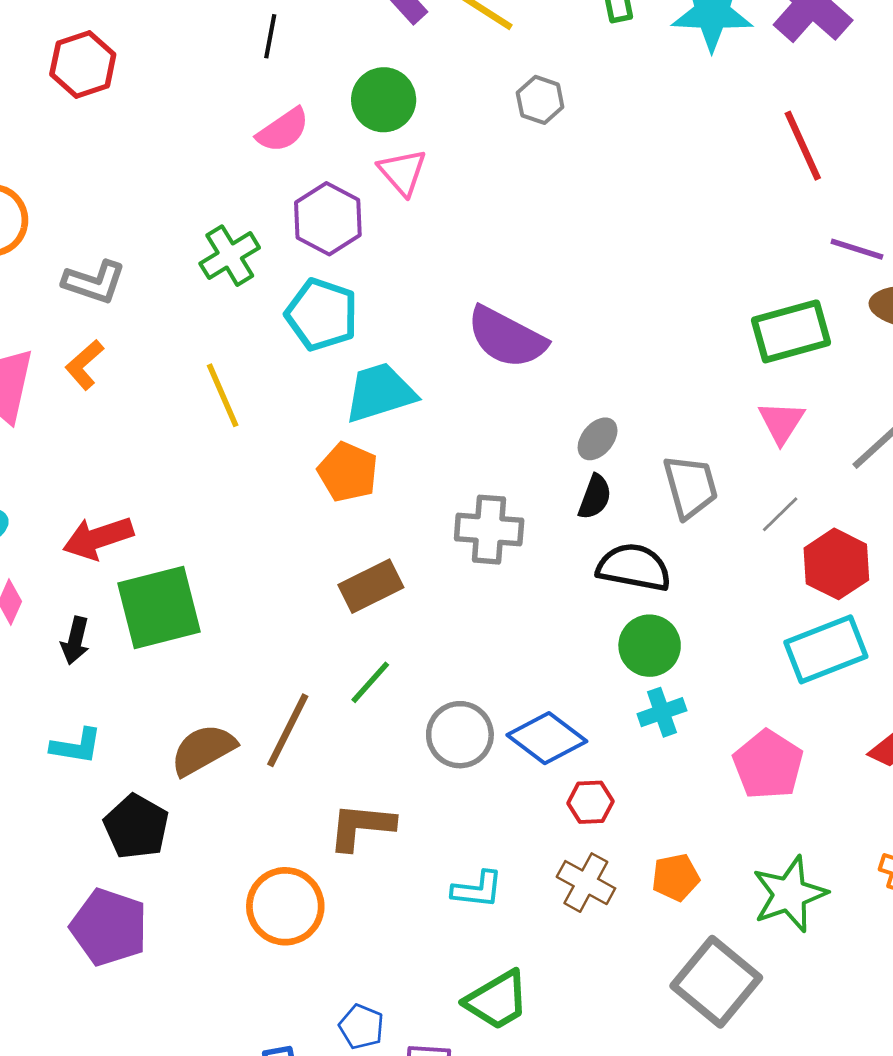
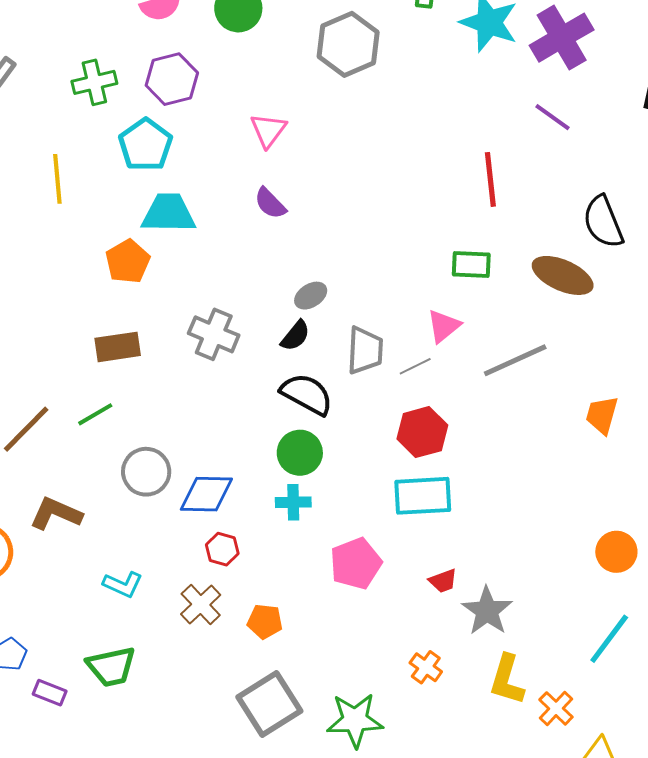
gray hexagon: (540, 100) -> (348, 44), size x1.8
red line: (803, 146) -> (490, 179), moved
pink triangle: (402, 172) -> (268, 130), moved
purple line: (857, 249) -> (552, 117), moved
green rectangle: (791, 331) -> (471, 264), size x0.7
purple semicircle: (507, 337) -> (270, 203), size x0.6
gray line: (780, 514) -> (415, 366), moved
red hexagon: (836, 564) -> (422, 432), moved
blue diamond: (547, 738) -> (206, 494), turned -54
green star: (789, 894) -> (355, 720), moved

